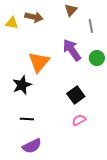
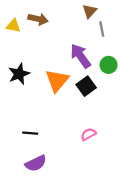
brown triangle: (71, 10) -> (90, 11), moved
orange triangle: (39, 62) -> (57, 81), moved
black star: (22, 85) -> (19, 74), moved
black square: (76, 95) -> (86, 86), moved

